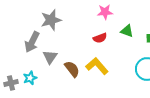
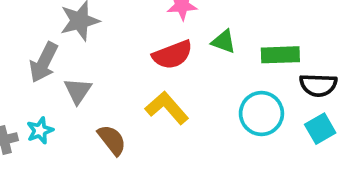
red semicircle: (100, 38) -> (172, 55), size x1.5
brown semicircle: (72, 69) -> (112, 140), moved

